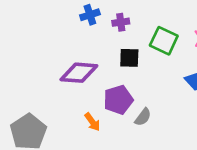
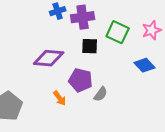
purple cross: (121, 22) -> (83, 17), size x1.6
purple pentagon: (118, 100) -> (81, 80), turned 30

